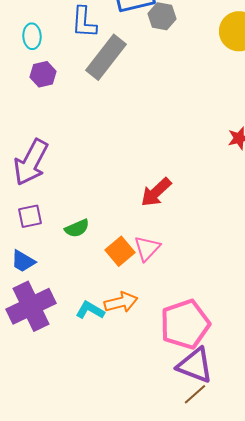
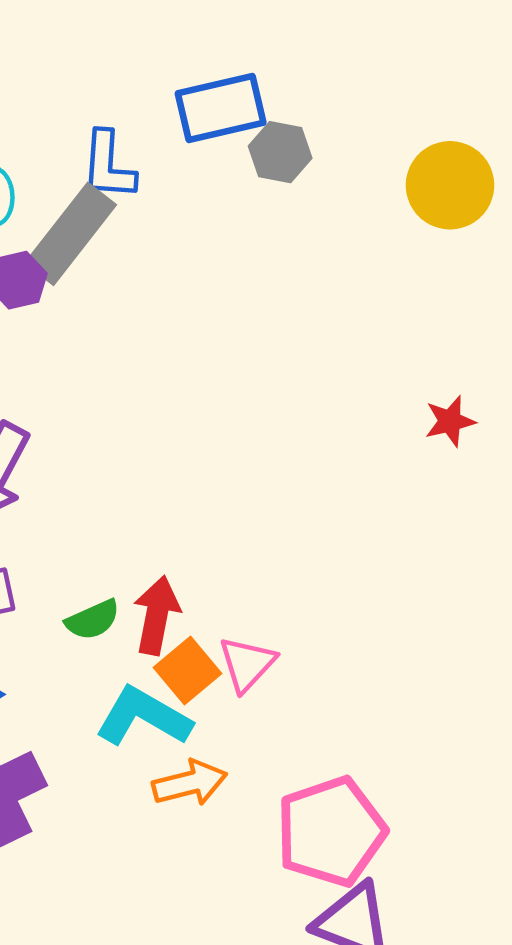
gray rectangle: (106, 57) -> (71, 234), moved
red arrow: (156, 192) -> (157, 615), moved, turned 144
cyan L-shape: (90, 310) -> (143, 717), moved, size x1.5

